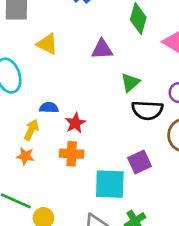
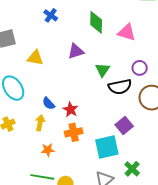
blue semicircle: (49, 108) -> (49, 103), turned -120
orange star: (25, 156) -> (48, 150), moved

